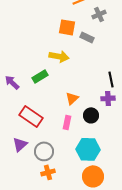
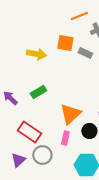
yellow arrow: (59, 56) -> (36, 54), moved
orange triangle: (72, 98) -> (70, 114), size x1.6
gray circle: (44, 151) -> (42, 155), moved

